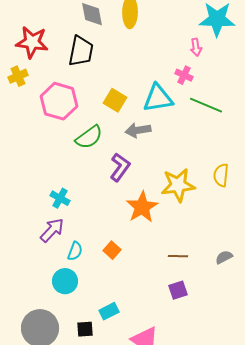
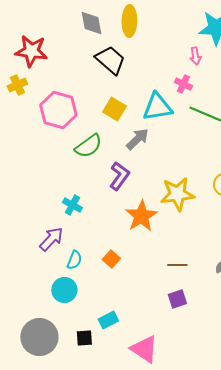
black trapezoid: (81, 51) -> (110, 60), moved, turned -60
gray arrow: (138, 130) -> (137, 139), turned 145
cyan cross: (60, 198) -> (72, 205), moved

